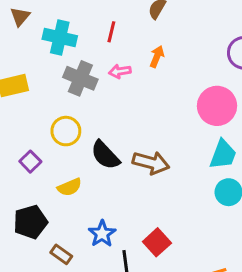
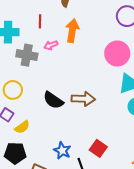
orange arrow: (157, 57) -> (72, 31), size x1.6
yellow circle: (66, 131) -> (13, 90), moved
yellow semicircle: (70, 187) -> (22, 127), moved
black pentagon: (30, 222) -> (15, 153), turned 30

